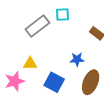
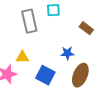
gray rectangle: (37, 26) -> (29, 21), turned -65

